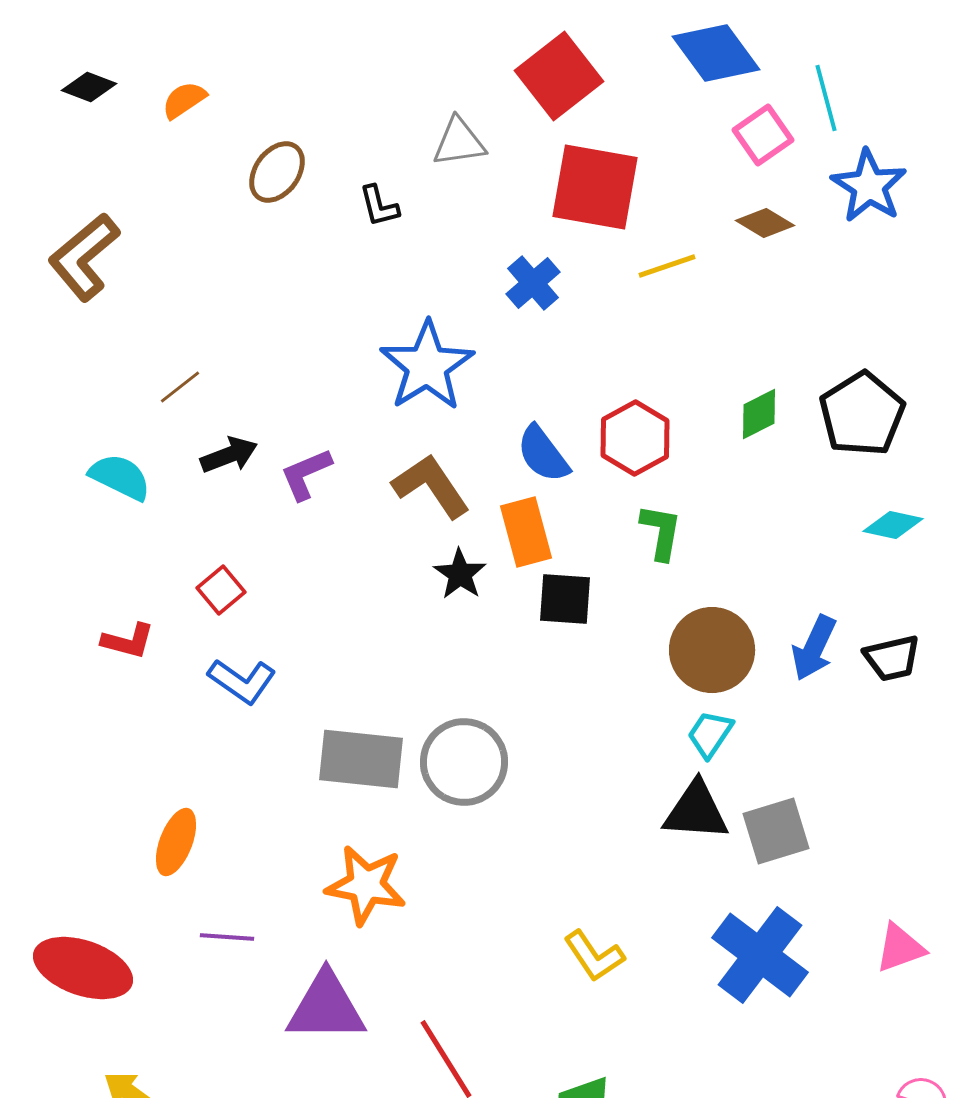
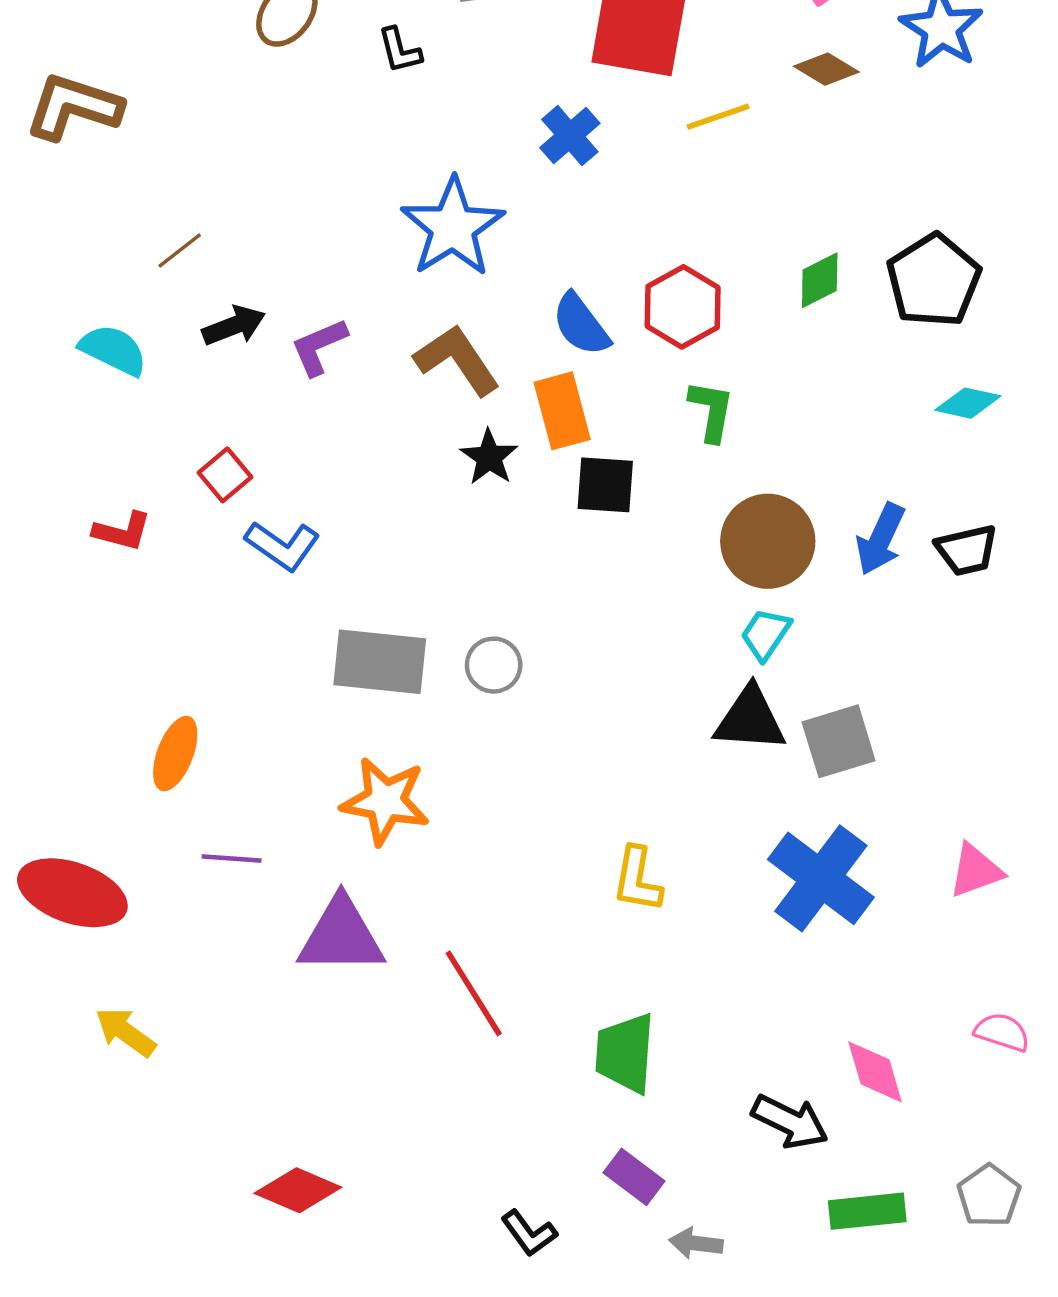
brown L-shape: (84, 257) -> (74, 107), turned 58
blue L-shape: (242, 681) -> (282, 546), moved
gray circle: (464, 762) -> (494, 665), size x0.6
yellow L-shape: (594, 956) -> (637, 880), turned 44

